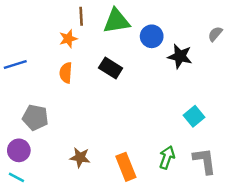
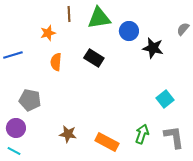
orange star: (68, 39) -> (48, 33), moved
orange rectangle: (126, 167) -> (107, 142), turned -40

